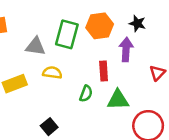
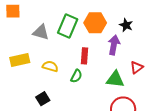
red rectangle: (104, 71) -> (85, 56), moved
yellow semicircle: (52, 73) -> (50, 66), moved
green triangle: (118, 100) -> (115, 79), moved

